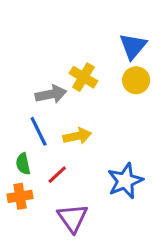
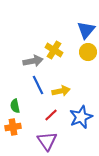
blue line: (39, 131) -> (38, 85), moved
yellow arrow: (77, 136) -> (61, 91), moved
red line: (57, 175) -> (51, 115), moved

